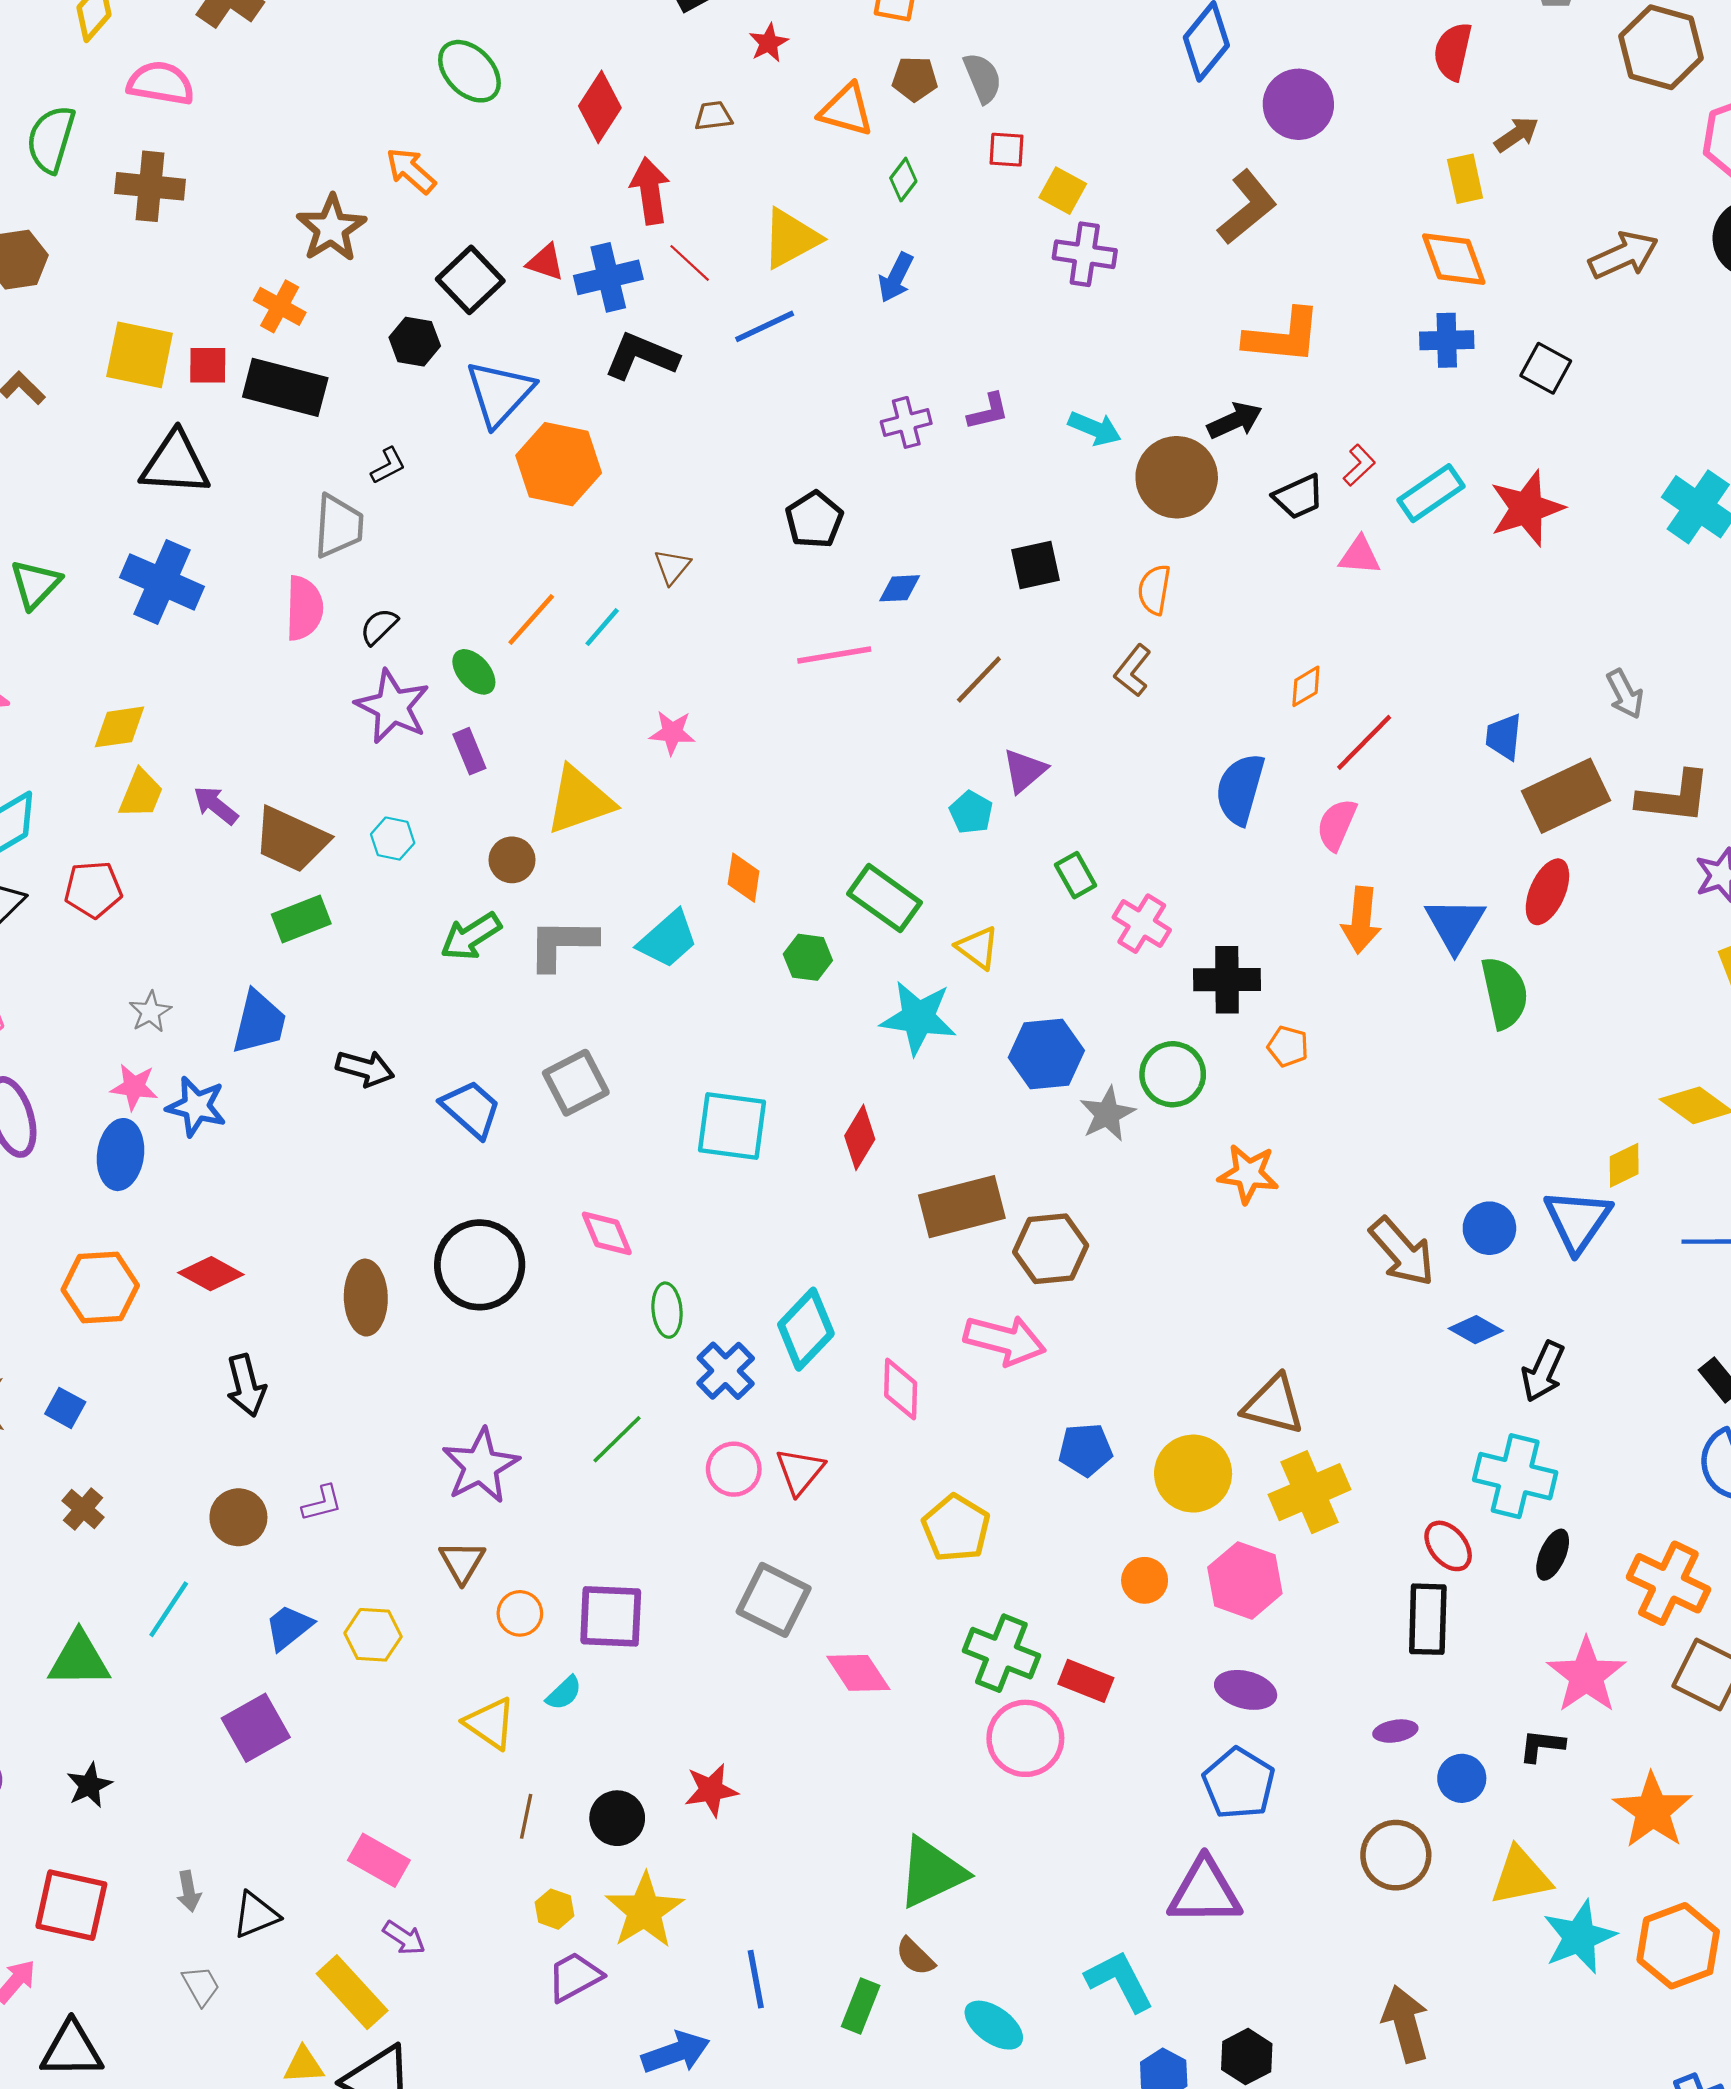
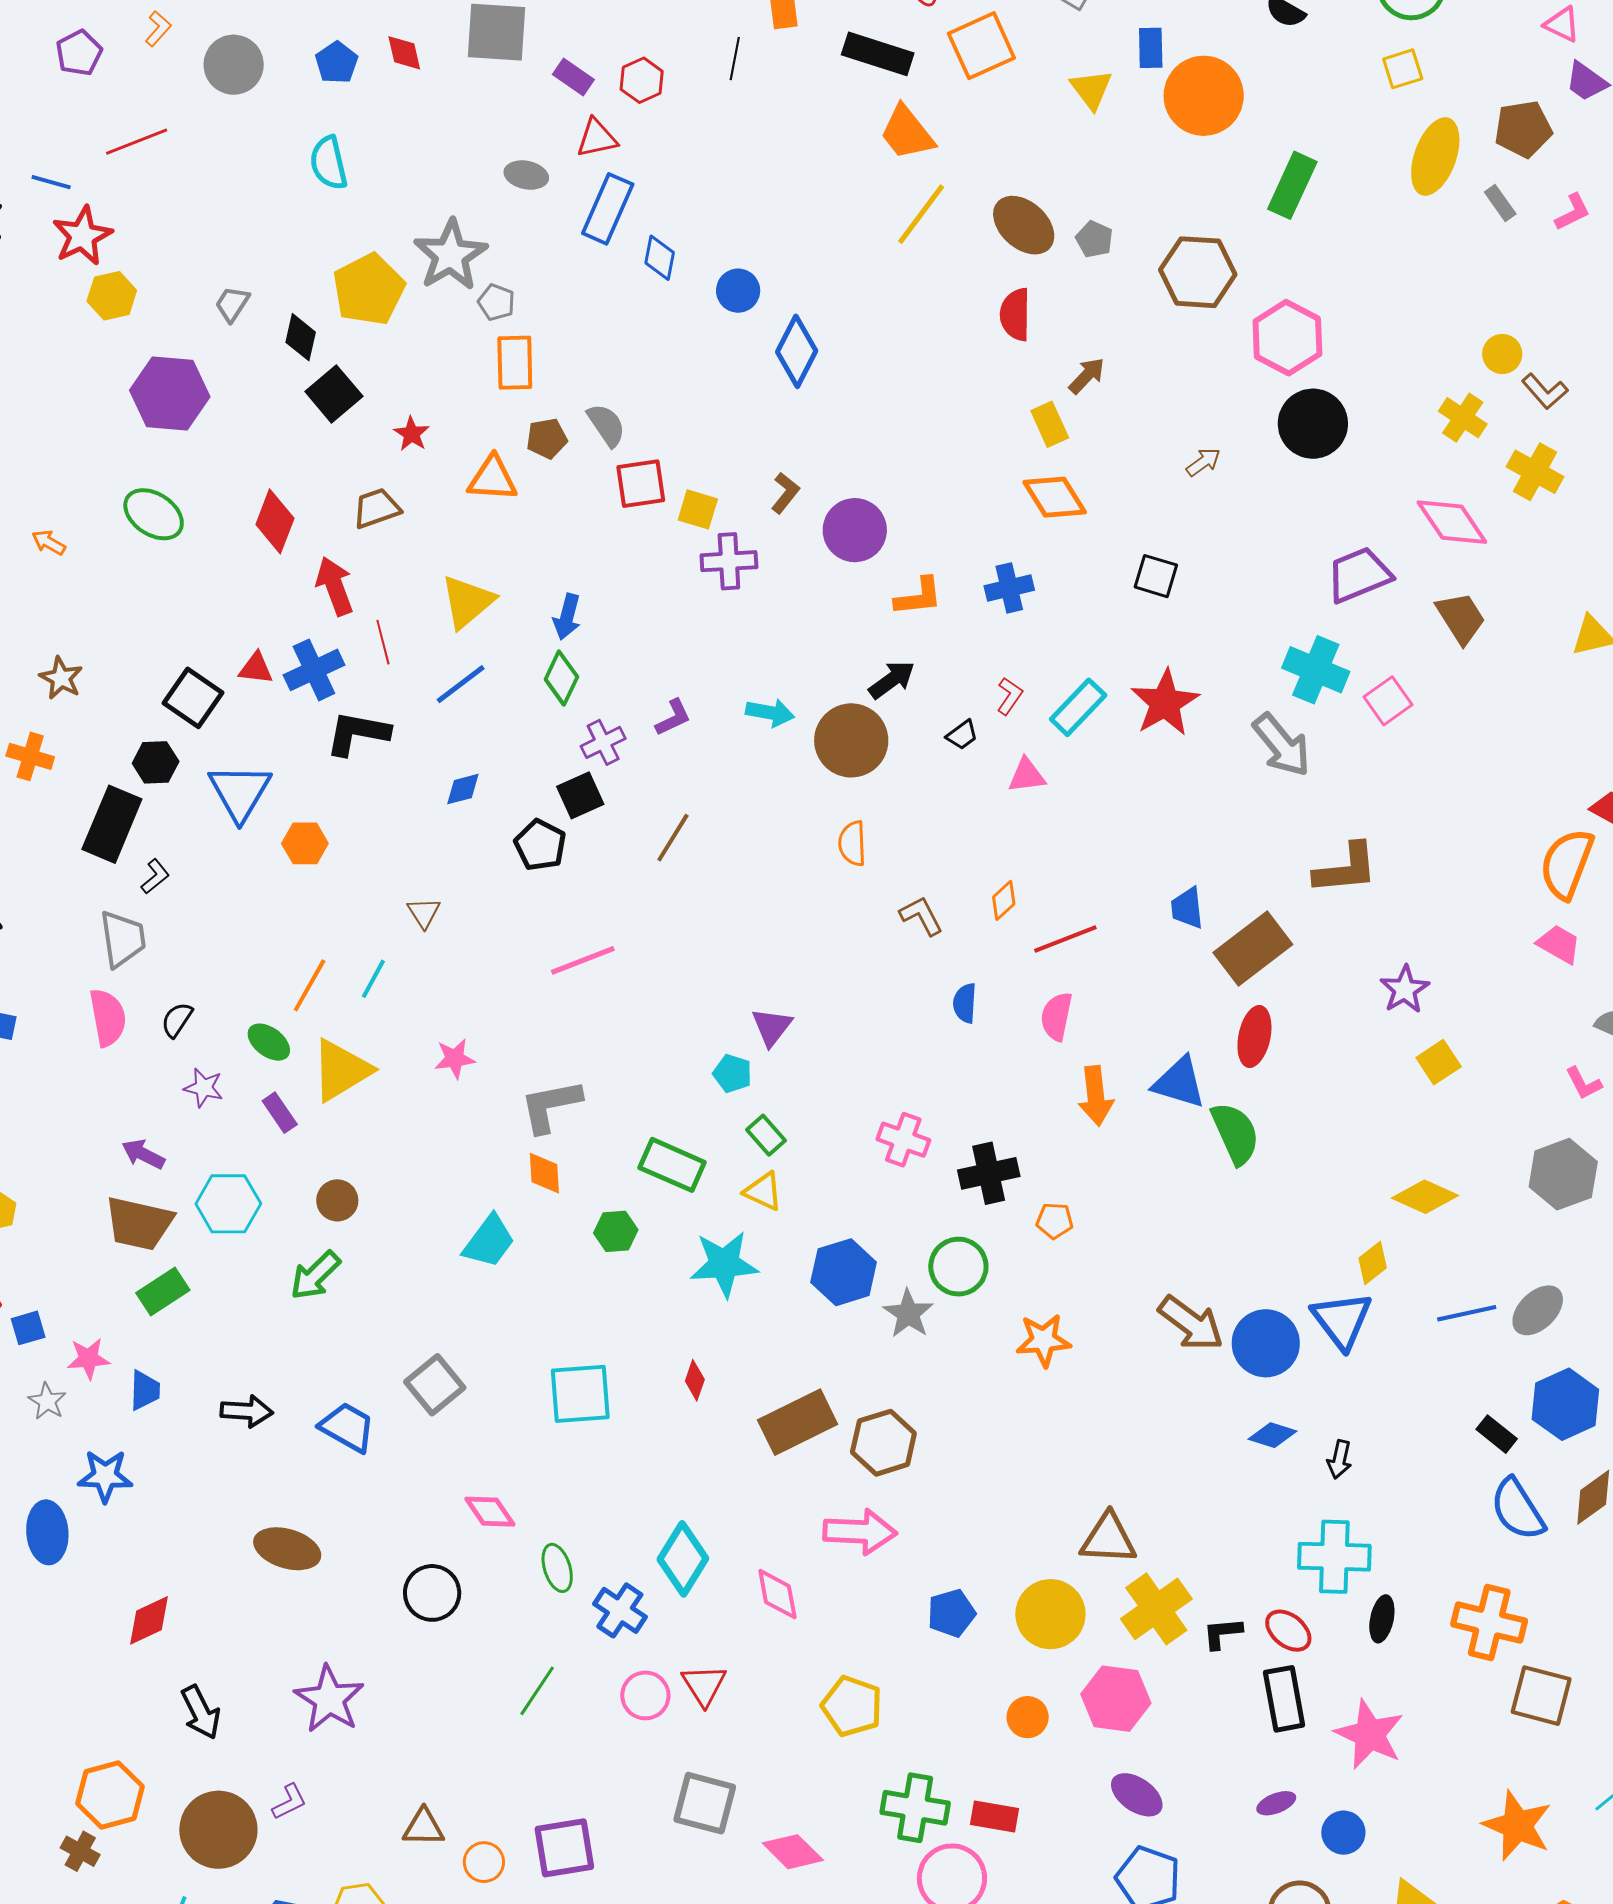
purple circle: (1298, 104) -> (855, 530), moved
brown trapezoid: (713, 116) -> (377, 508), size x1.4
red square: (1007, 150) -> (641, 484), size x1.5
orange arrow: (411, 171) -> (49, 542), moved, size x0.7
green diamond: (903, 180) -> (561, 678), moved, size x1.4
brown L-shape: (1247, 207) -> (785, 493), moved, size x0.6
brown star: (331, 228) -> (61, 678), size x0.7
brown arrow: (1624, 255) -> (1203, 462), size x0.6
red line: (690, 263) -> (383, 642), turned 45
orange L-shape: (1283, 336) -> (919, 597), size x0.7
blue cross: (1447, 340) -> (1009, 588), moved
black rectangle: (285, 387) -> (112, 824), moved, turned -70
orange hexagon: (559, 464) -> (305, 843), size x0.6
black trapezoid: (1299, 497) -> (962, 735), size x0.7
black square: (1036, 565) -> (580, 795), moved
blue diamond: (900, 588) -> (463, 789), moved
brown L-shape: (1133, 671) -> (921, 916), moved, turned 126
brown line: (979, 679) -> (673, 838), moved
gray arrow: (1625, 694) -> (1282, 745), moved, size x1.5
purple star: (392, 707) -> (204, 1088), size x0.6
red line: (1364, 742) -> (1065, 939), turned 36
blue semicircle: (1240, 789) -> (965, 1003), size x0.6
brown L-shape: (1674, 797) -> (1346, 869), moved
yellow triangle: (580, 800) -> (341, 1070), moved
purple arrow: (216, 805) -> (143, 1154), moved
cyan hexagon: (393, 839) -> (228, 1204), size x1.6
green rectangle: (1076, 875) -> (766, 1135), moved
blue triangle: (1455, 925) -> (1179, 1083), turned -32
gray L-shape: (562, 944) -> (551, 1106), moved
blue trapezoid: (259, 1022) -> (145, 1390), size x0.7
pink star: (134, 1087) -> (88, 1359), moved
red diamond: (860, 1137) -> (695, 1380), size x0.7
blue circle: (1489, 1228) -> (1266, 1343), size x1.4
brown arrow: (1402, 1252) -> (1191, 1323), moved
black circle: (480, 1265) -> (432, 1593), moved, size x0.7
red diamond: (211, 1274) -> (149, 1620), turned -42
orange hexagon: (100, 1288) -> (110, 1795), moved
brown ellipse: (366, 1298) -> (287, 1549), moved, turned -60
black arrow: (1543, 1371) -> (1339, 1459), size x0.7
blue square: (65, 1408) -> (28, 1328), moved, turned -33
purple star: (481, 1466) -> (329, 1699), moved
brown circle: (238, 1517) -> (218, 1830), size x1.5
brown triangle: (462, 1562) -> (424, 1827), turned -48
pink star: (1586, 1675) -> (1370, 1734), moved
purple ellipse: (1246, 1690) -> (1137, 1795), turned 32
black L-shape: (1542, 1746) -> (1222, 1633), moved

